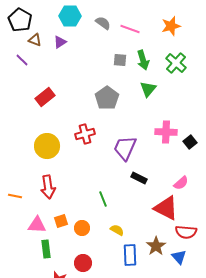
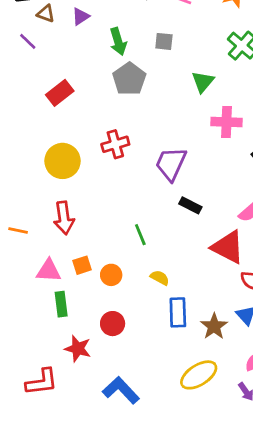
green arrow: (143, 60) -> (118, 41), moved
gray pentagon: (107, 98) -> (129, 79), moved
pink cross: (166, 132) -> (227, 122), moved
brown star: (156, 246) -> (214, 326), moved

